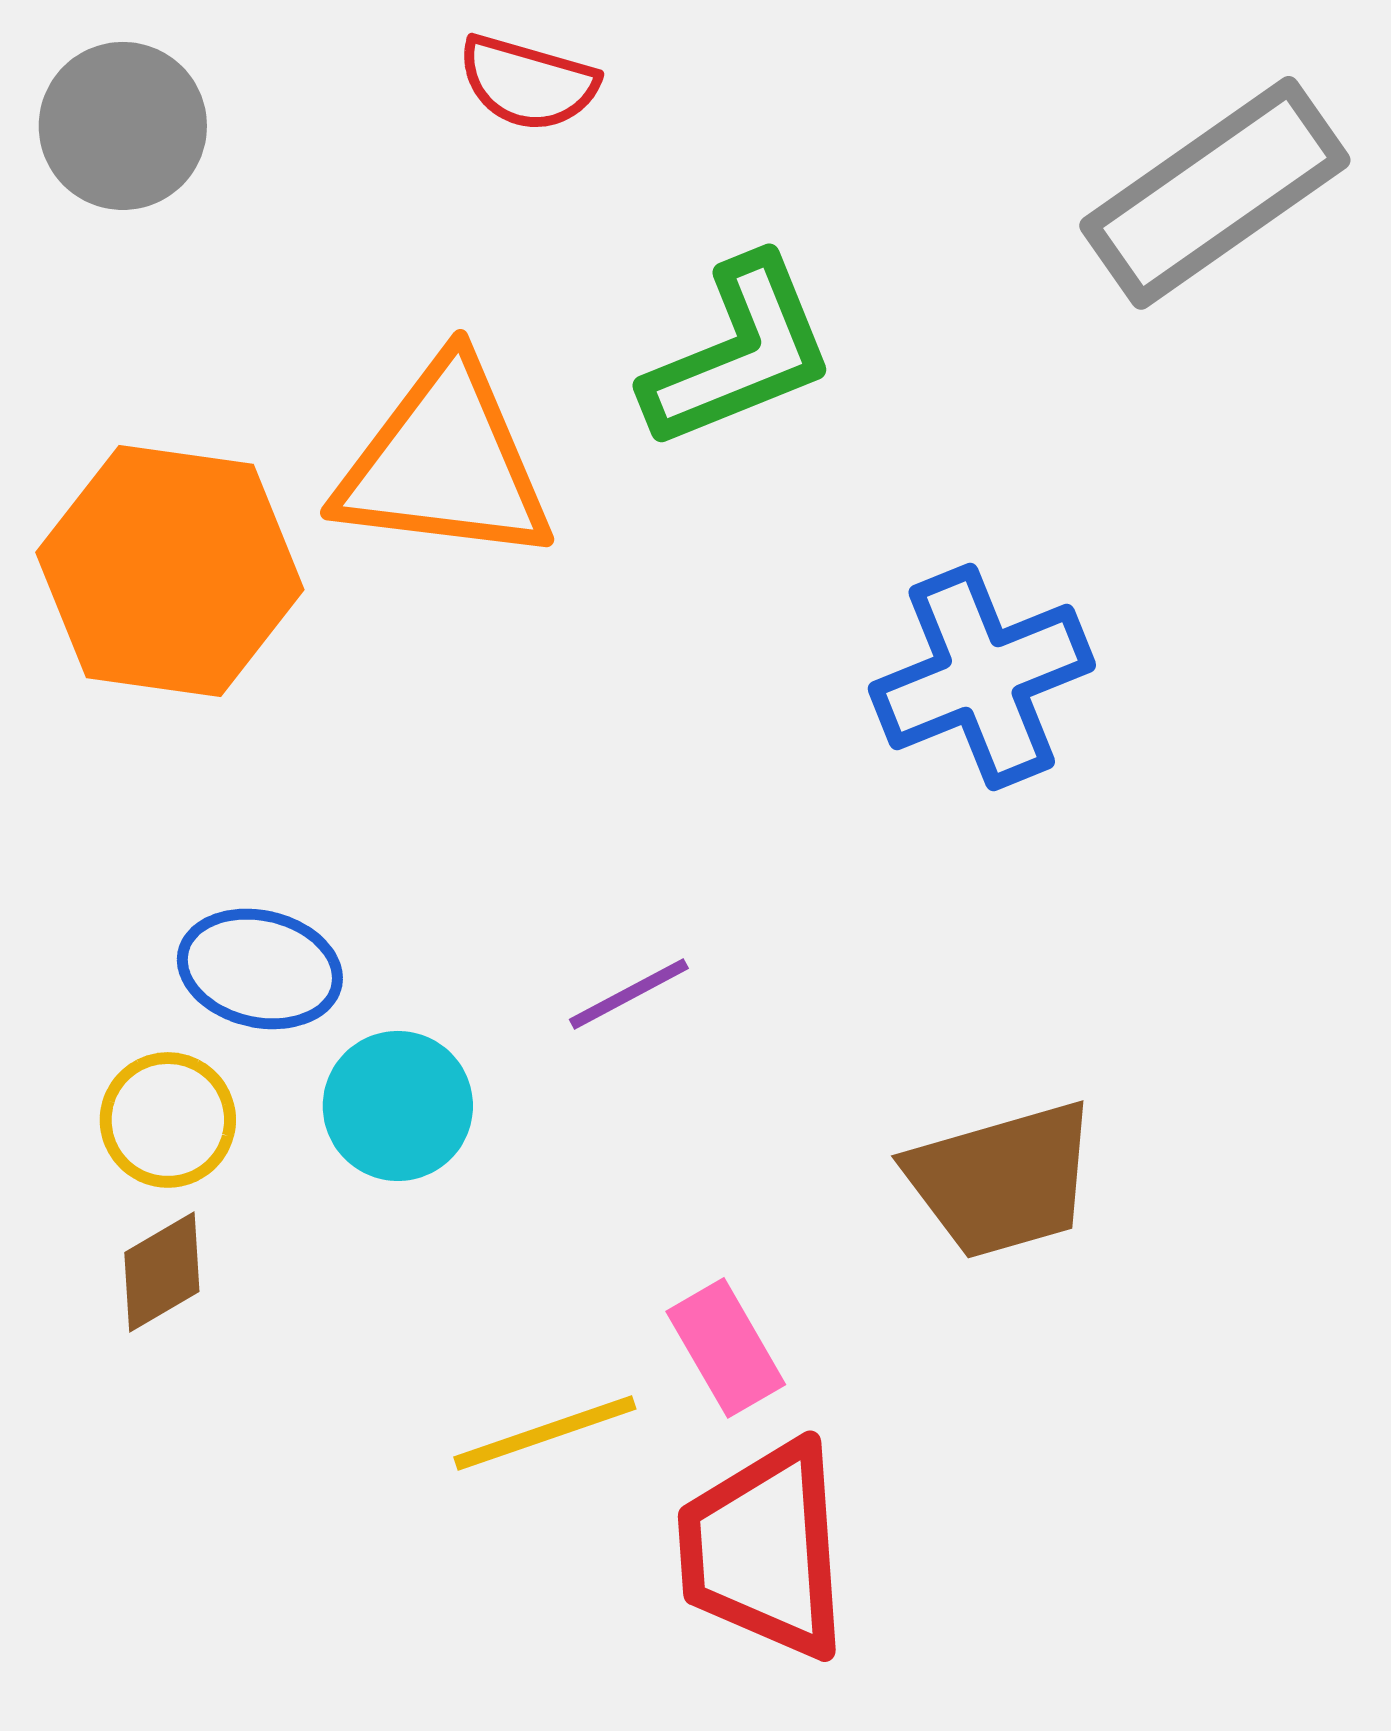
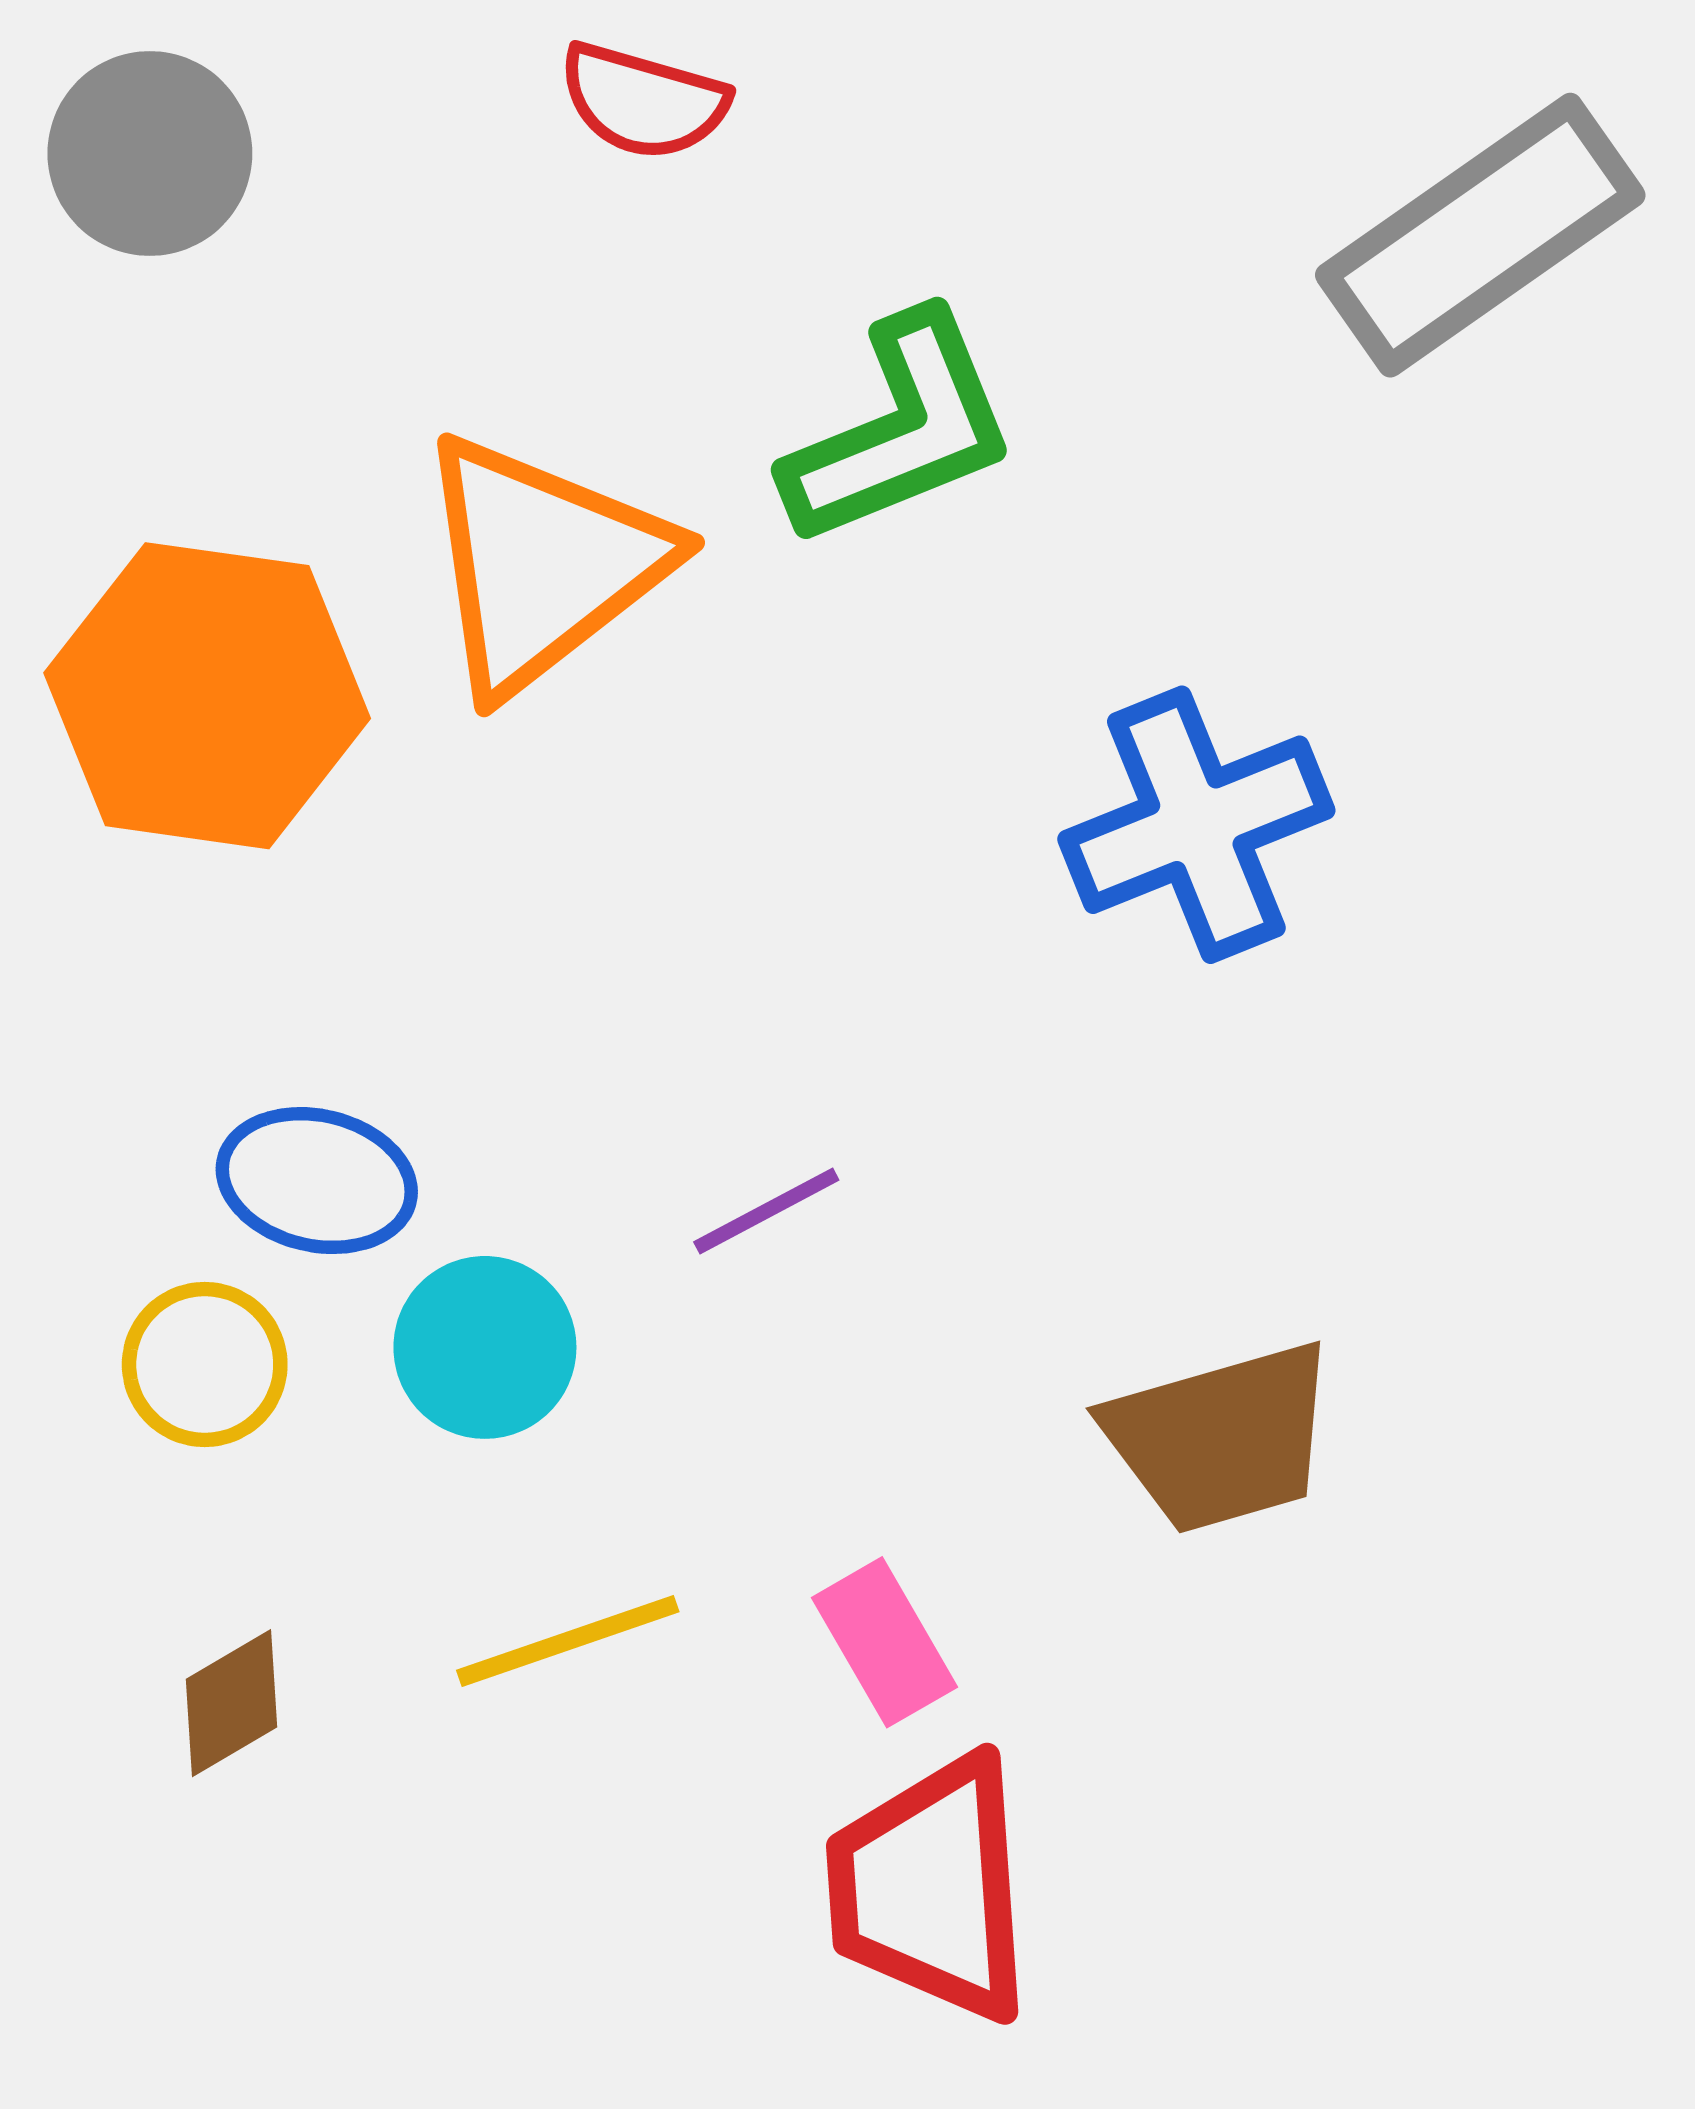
orange triangle: (445, 463) -> (542, 564), turned -45
brown diamond: (162, 1272) -> (231, 1703), moved
yellow line: (545, 1433) -> (568, 1641), moved

